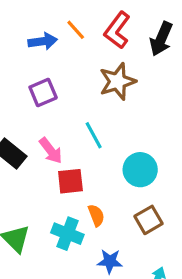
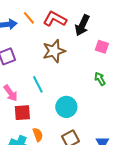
red L-shape: (117, 30) -> (55, 19), turned 80

